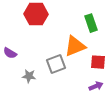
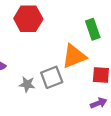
gray star: (29, 76) -> (27, 84), moved

